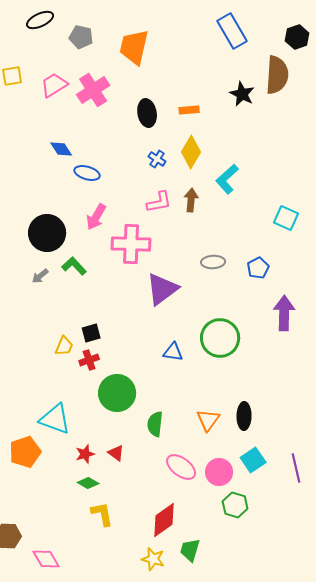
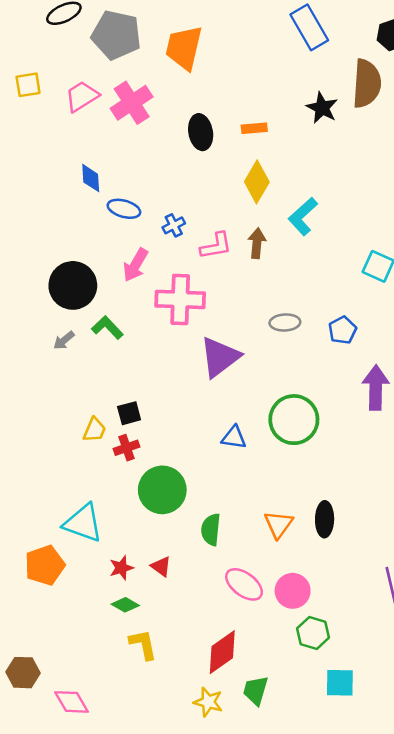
gray pentagon: (81, 37) -> (116, 35), size x1.6
blue diamond: (61, 149) -> (91, 178), turned 30
blue cross: (157, 159) -> (174, 225), moved, turned 30
cyan square: (253, 460) -> (340, 683), moved, turned 35

